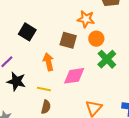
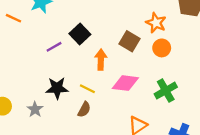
black square: (27, 32) -> (80, 34), moved
green cross: (107, 59) -> (166, 91), moved
black star: (16, 81) -> (57, 88), moved, turned -30

